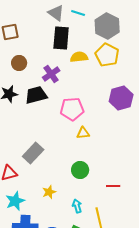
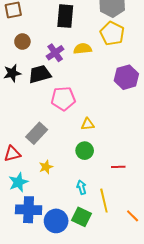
yellow semicircle: (79, 57) -> (83, 49), moved
pink pentagon: (72, 109) -> (63, 99), moved
yellow triangle: (83, 133) -> (88, 124), moved
yellow star: (49, 192) -> (46, 167), moved

